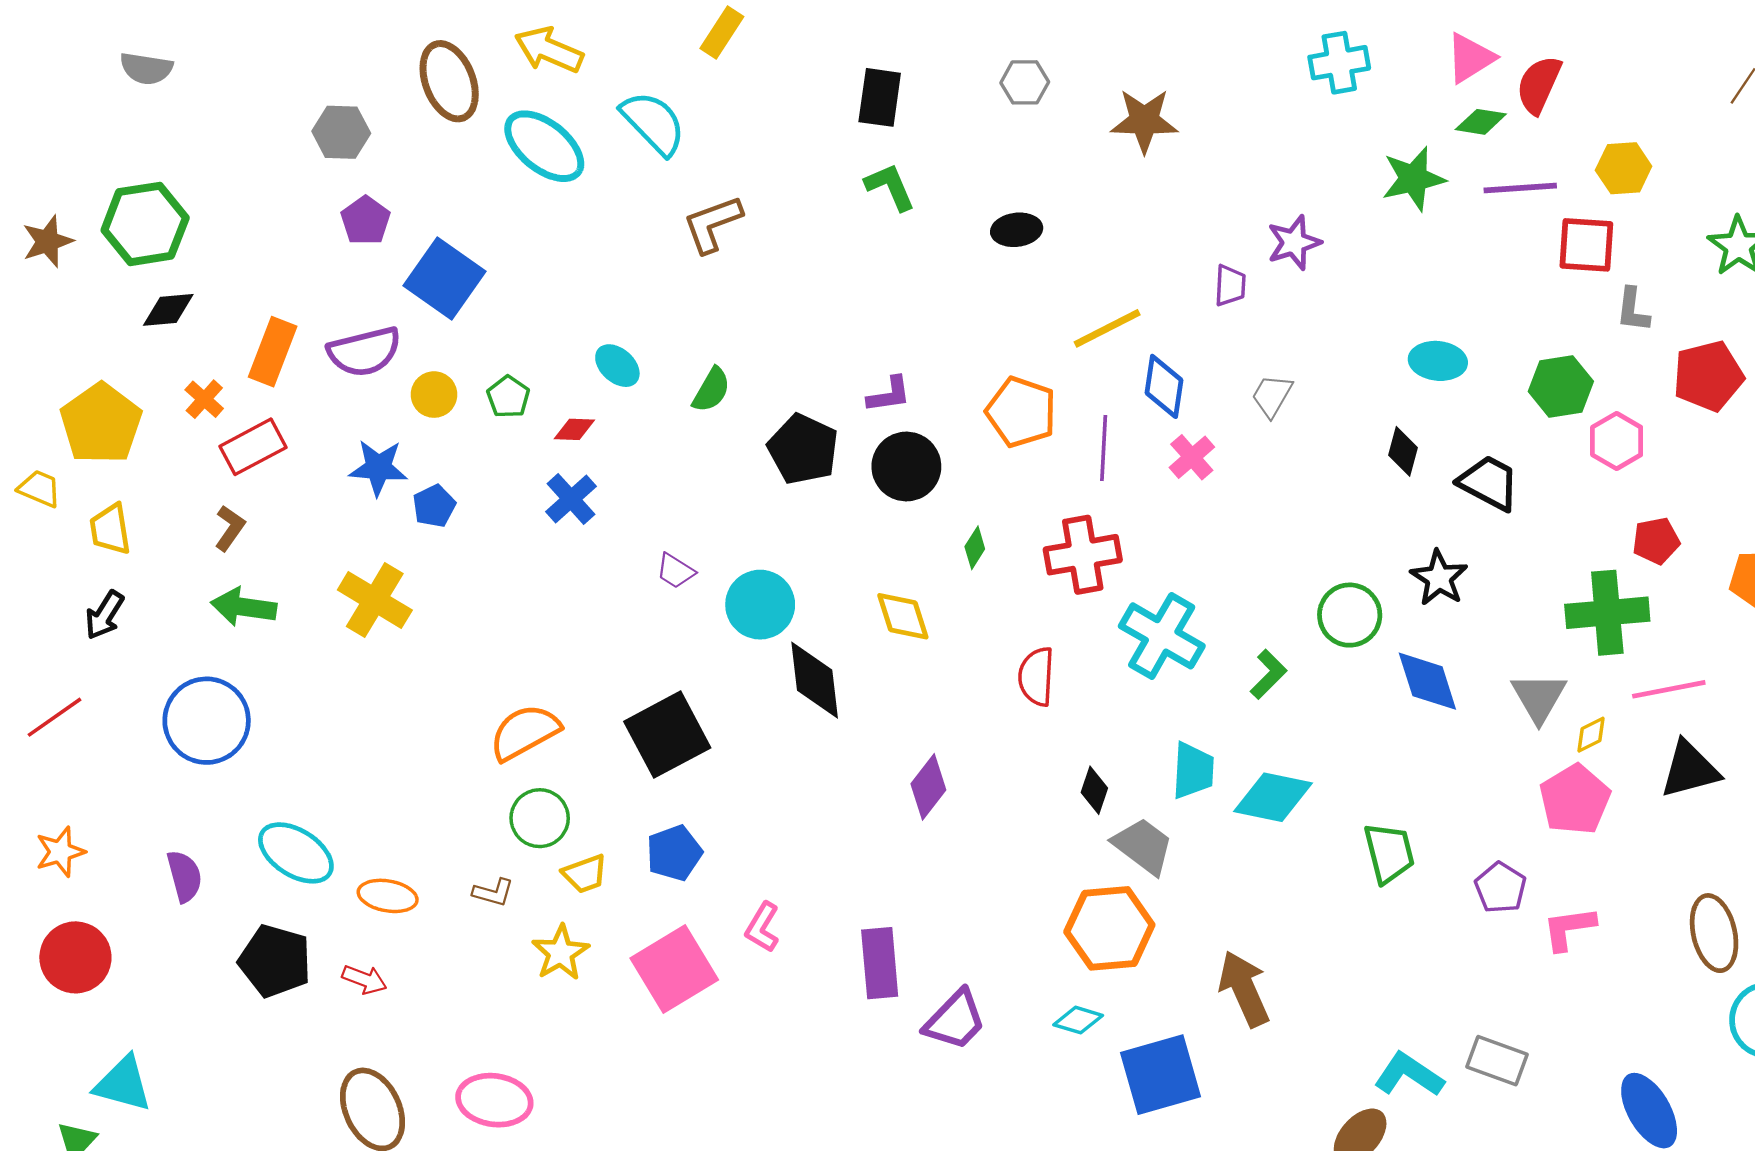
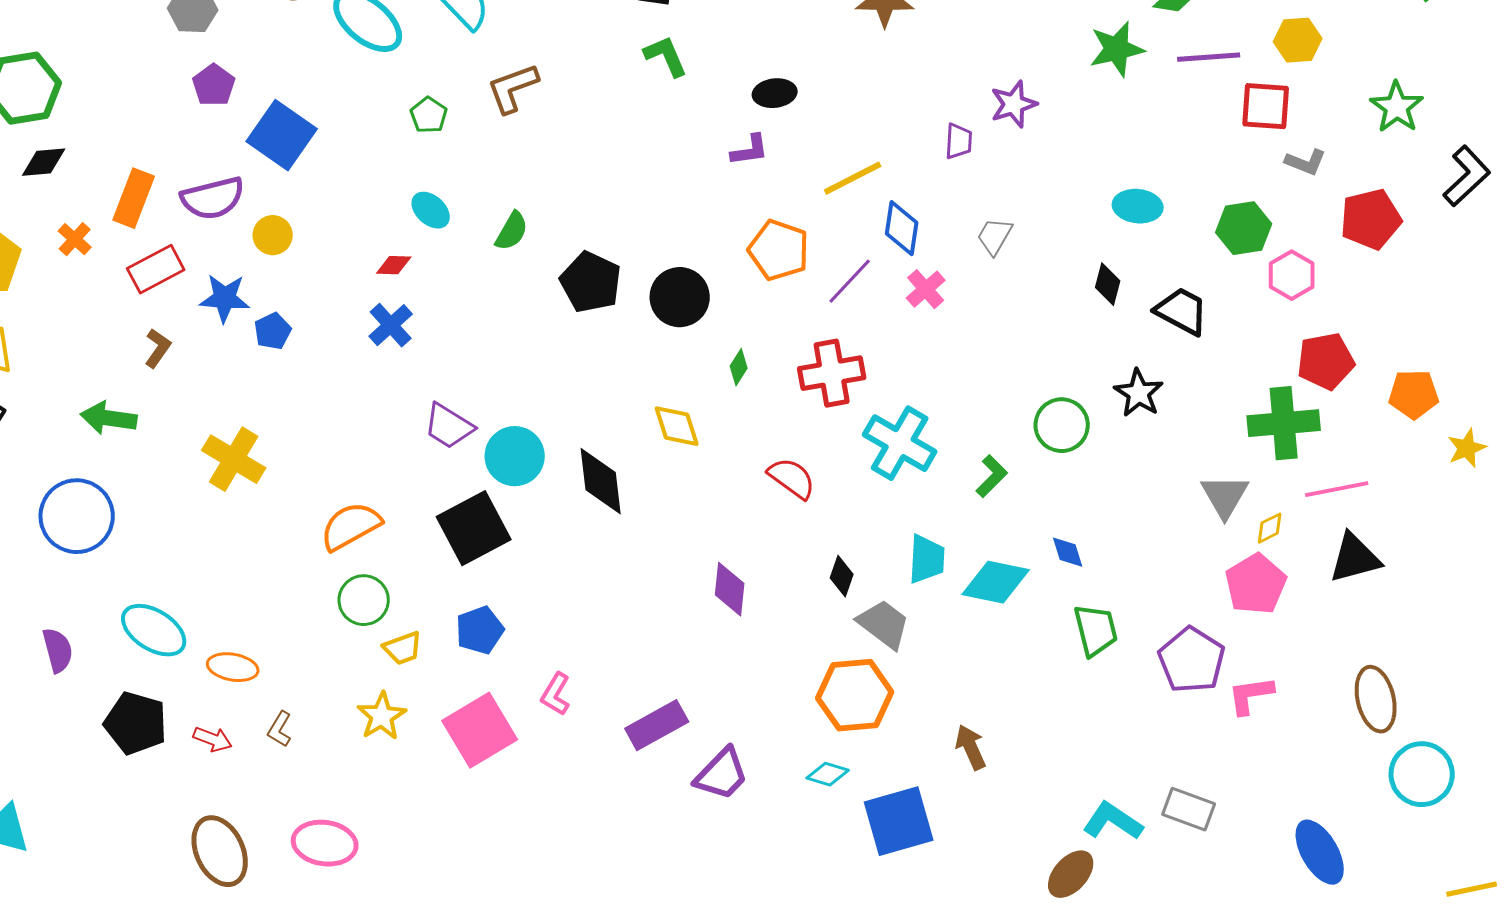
gray L-shape: (1633, 310) -> (1306, 162), turned -75
purple L-shape: (889, 395) -> (750, 150), moved
green pentagon: (508, 397) -> (429, 115), moved
red rectangle: (253, 447) -> (156, 269), moved
purple line: (1104, 448) -> (850, 281), turned 40
brown L-shape: (230, 528) -> (158, 348), moved
red pentagon: (1656, 541) -> (1326, 361), size x1.4
purple trapezoid: (675, 571) -> (449, 426), moved, size x1.5
yellow cross: (375, 600) -> (234, 459), moved
cyan circle: (760, 605) -> (515, 456), moved
red semicircle: (1036, 677) -> (792, 478), turned 123
blue diamond: (1427, 681) -> (1068, 552), moved, size x0.6
purple diamond: (928, 787) -> (730, 589), moved, turned -32
purple pentagon: (1501, 888) -> (1192, 660), size x1.5
brown L-shape: (493, 892) -> (280, 729), moved, turned 105
purple rectangle: (880, 963) -> (657, 725), turned 66
brown arrow: (1244, 989) -> (971, 747), size x0.7

